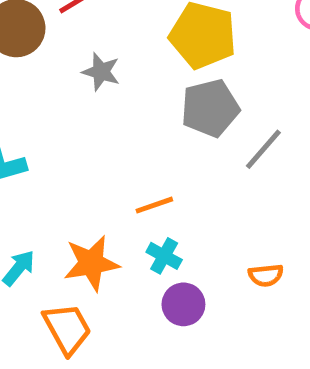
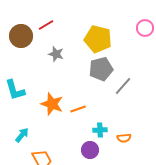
cyan cross: (164, 256) -> (100, 130), moved, turned -32
orange star: (91, 263) -> (52, 104), moved, turned 30

